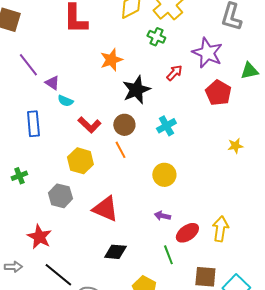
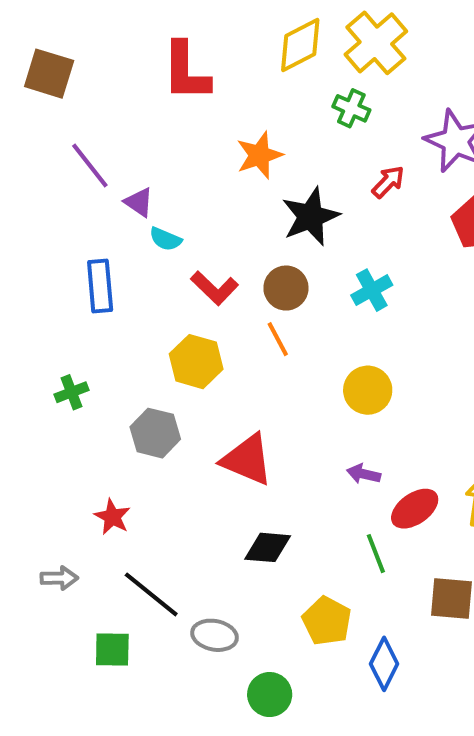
red star: (39, 237) -> (112, 517), size x0.7

